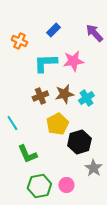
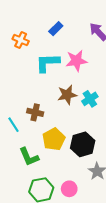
brown cross: (40, 96) -> (35, 112), moved, turned 35
yellow pentagon: (57, 124) -> (54, 139), moved

